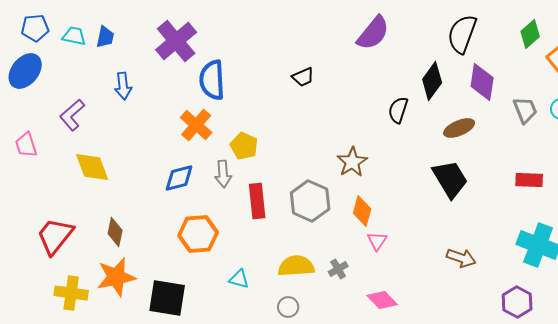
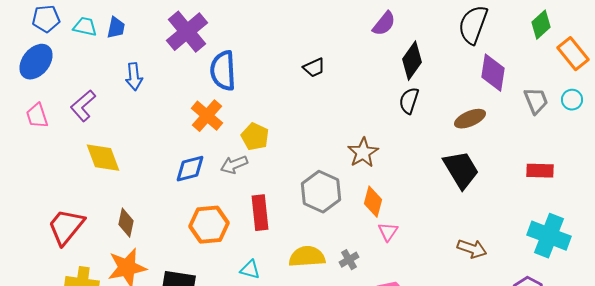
purple semicircle: (373, 33) -> (384, 24), size x0.7
black diamond: (432, 81) -> (412, 61), moved
pink trapezoid: (26, 145) -> (37, 116), moved
gray arrow: (223, 174) -> (234, 165), turned 72
red rectangle: (257, 201) -> (260, 213), moved

